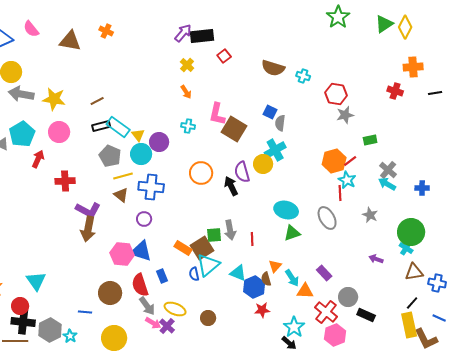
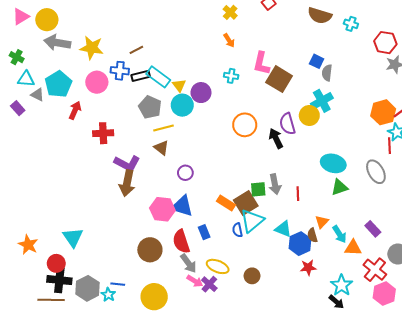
blue cross: (151, 187) -> (120, 71), moved, size x0.7
blue line: (85, 312) -> (118, 284), moved

